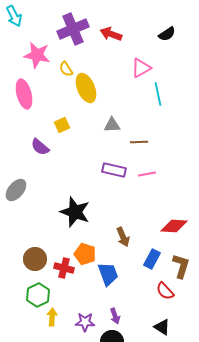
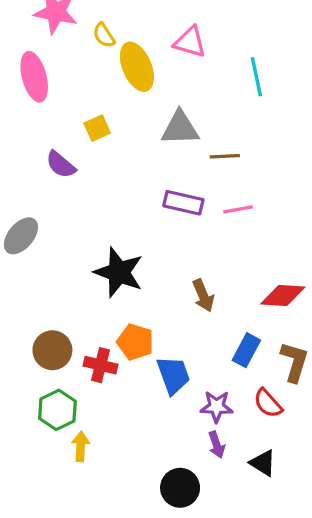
pink triangle: (141, 68) -> (190, 42), moved, turned 45
gray triangle: (112, 125) -> (180, 128), size x1.4
brown arrow: (123, 237) -> (203, 296), moved
purple arrow: (115, 316) -> (217, 445), moved
purple star: (85, 322) -> (217, 407), moved

